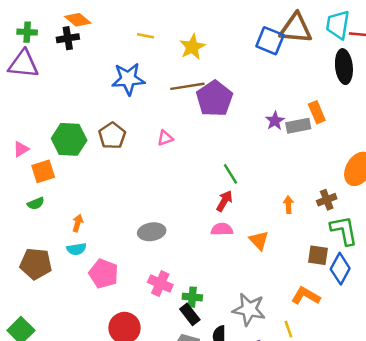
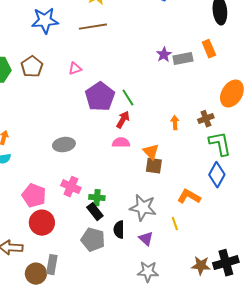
purple pentagon: (214, 99) -> (100, 97), moved
orange rectangle: (317, 112) -> (209, 49), moved
brown square: (318, 255) -> (154, 166), moved
pink pentagon: (104, 274) -> (34, 196), moved

